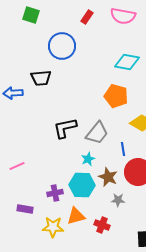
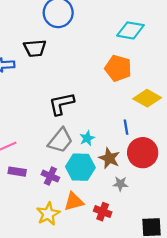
gray trapezoid: (97, 133) -> (60, 140), moved
purple cross: (55, 193) -> (50, 176), turned 35
purple rectangle: (25, 209) -> (17, 172), moved
yellow star: (53, 227) -> (48, 214), turned -30

